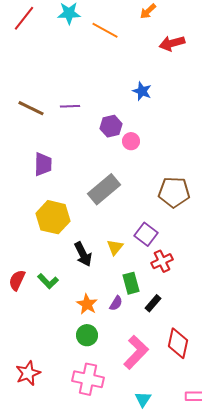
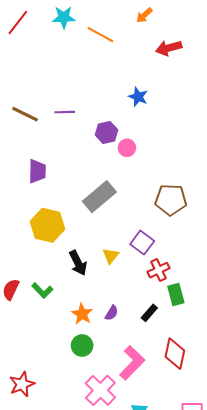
green rectangle: (131, 283) -> (176, 295), moved
pink cross: (88, 379) -> (100, 390), moved, turned 32

